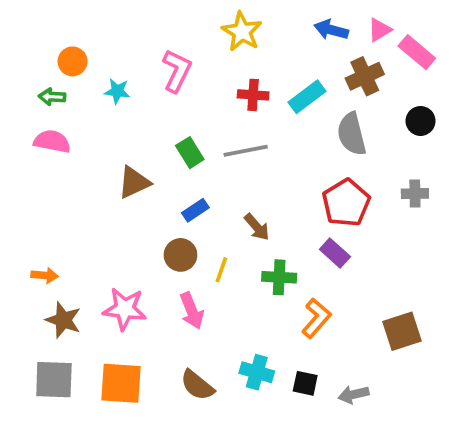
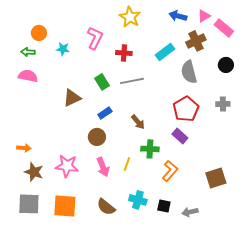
red cross: (253, 95) -> (124, 53), moved
yellow line: (221, 270) -> (127, 164), moved

